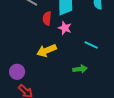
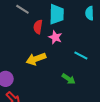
green arrow: (80, 69) -> (69, 79), turned 40

